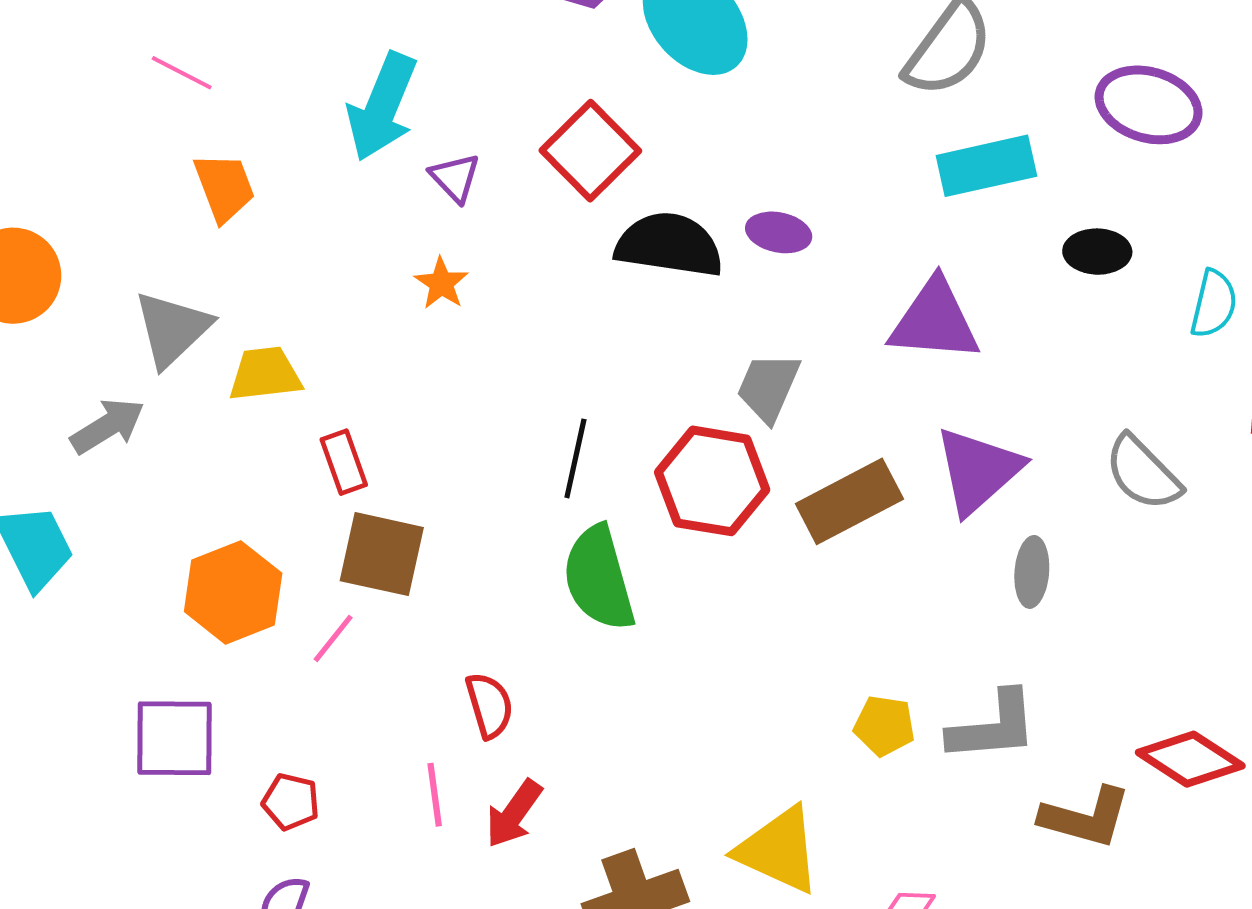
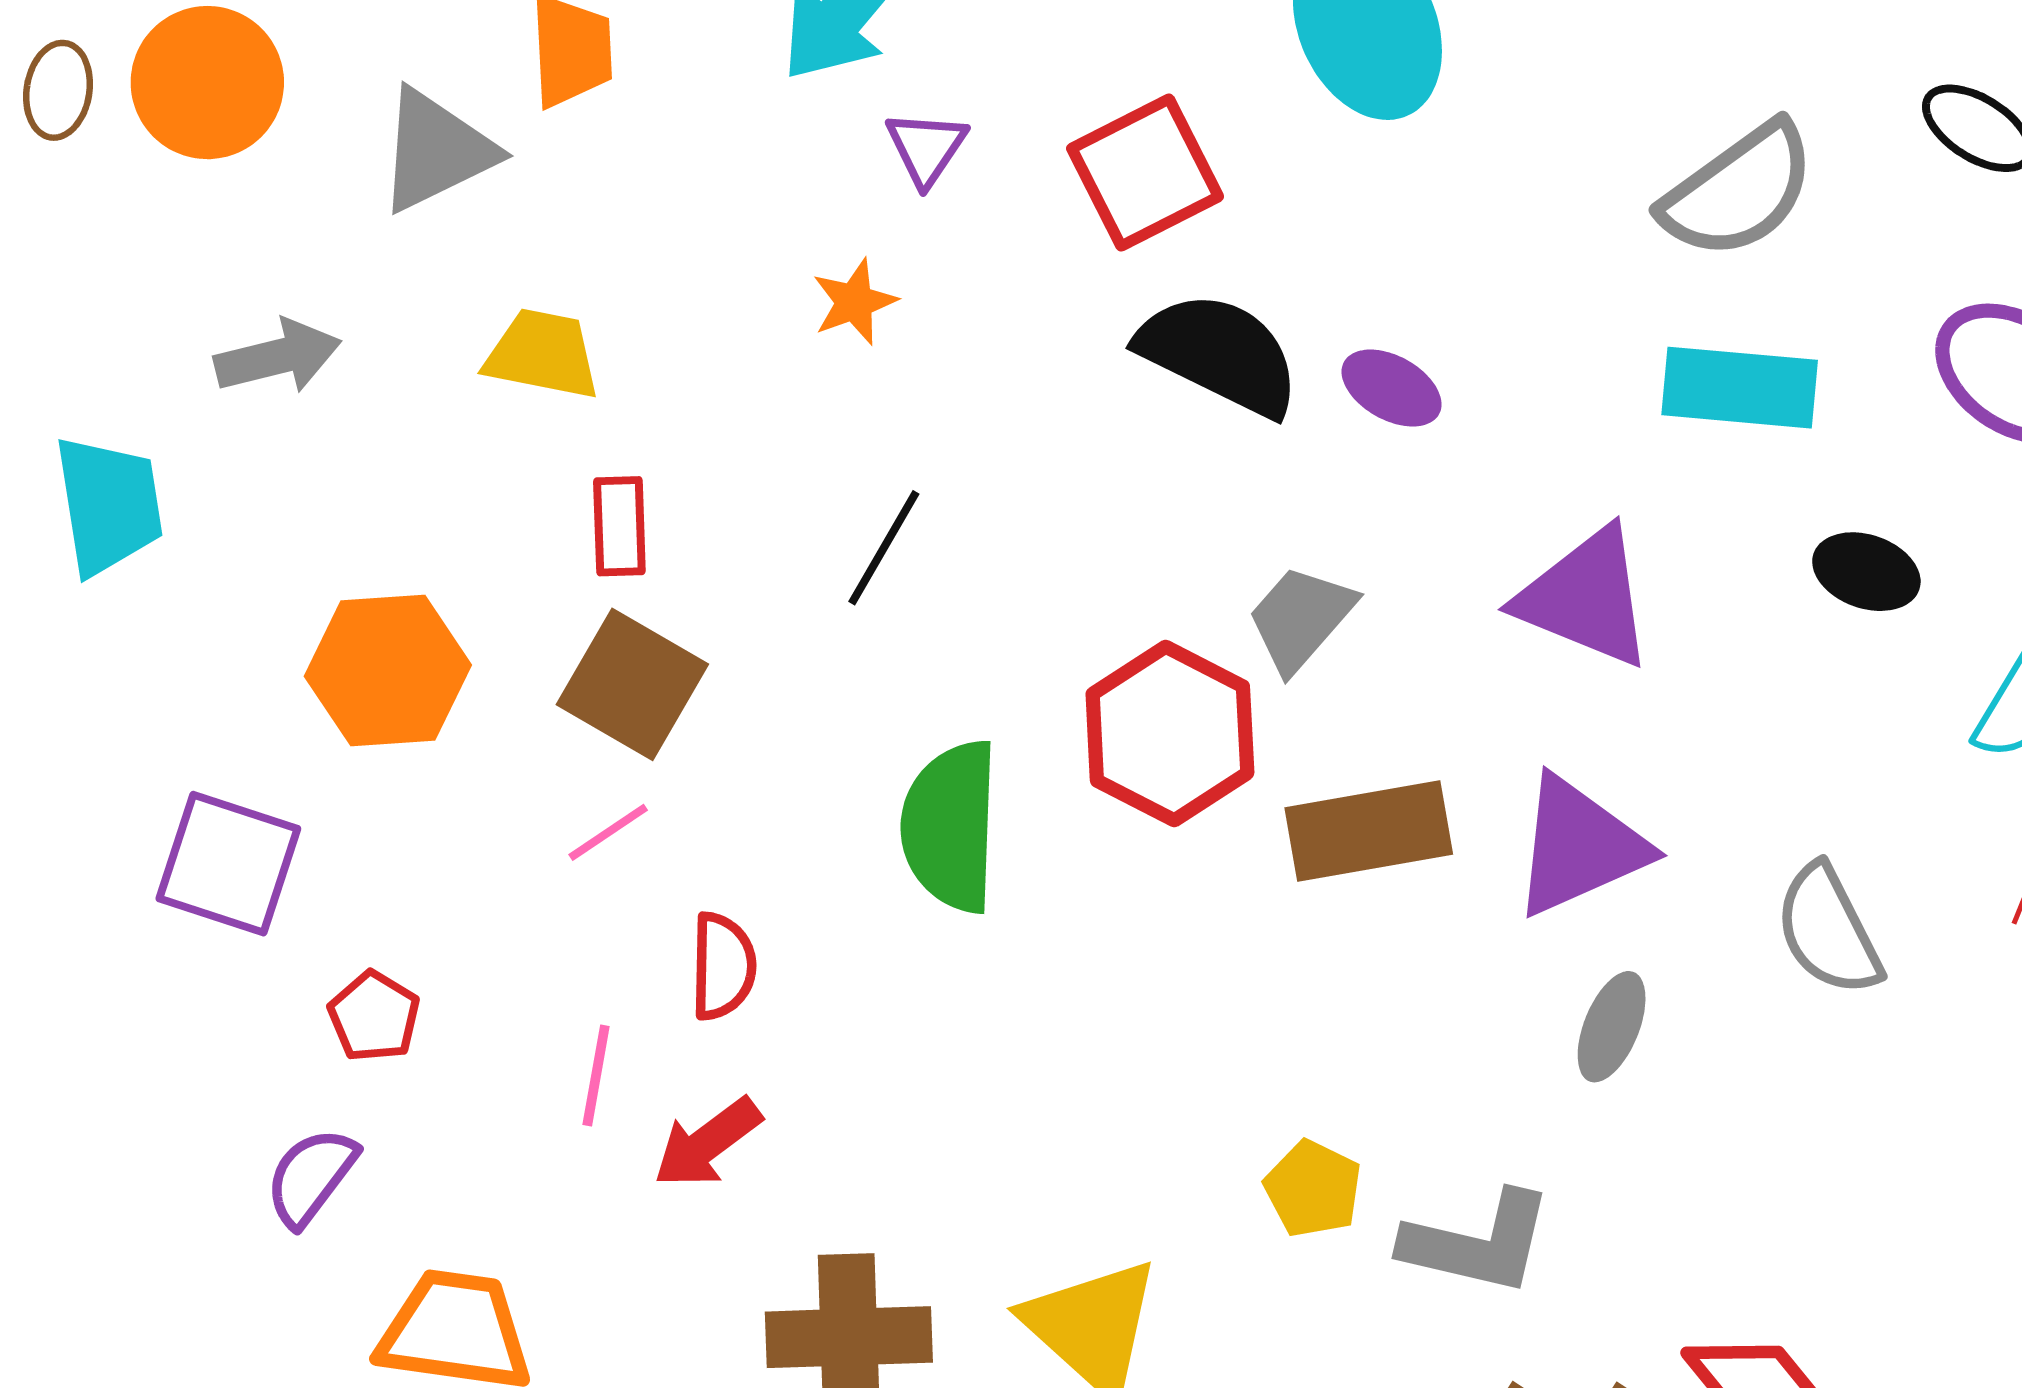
gray triangle: (172, 329) -> (436, 151), moved
black line: (575, 458) -> (884, 548), moved
pink line: (333, 638) -> (608, 832), moved

